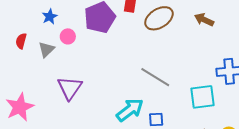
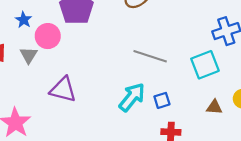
pink circle: (68, 36) -> (48, 36), size x1.5
purple triangle: (70, 88) -> (63, 90), turned -36

